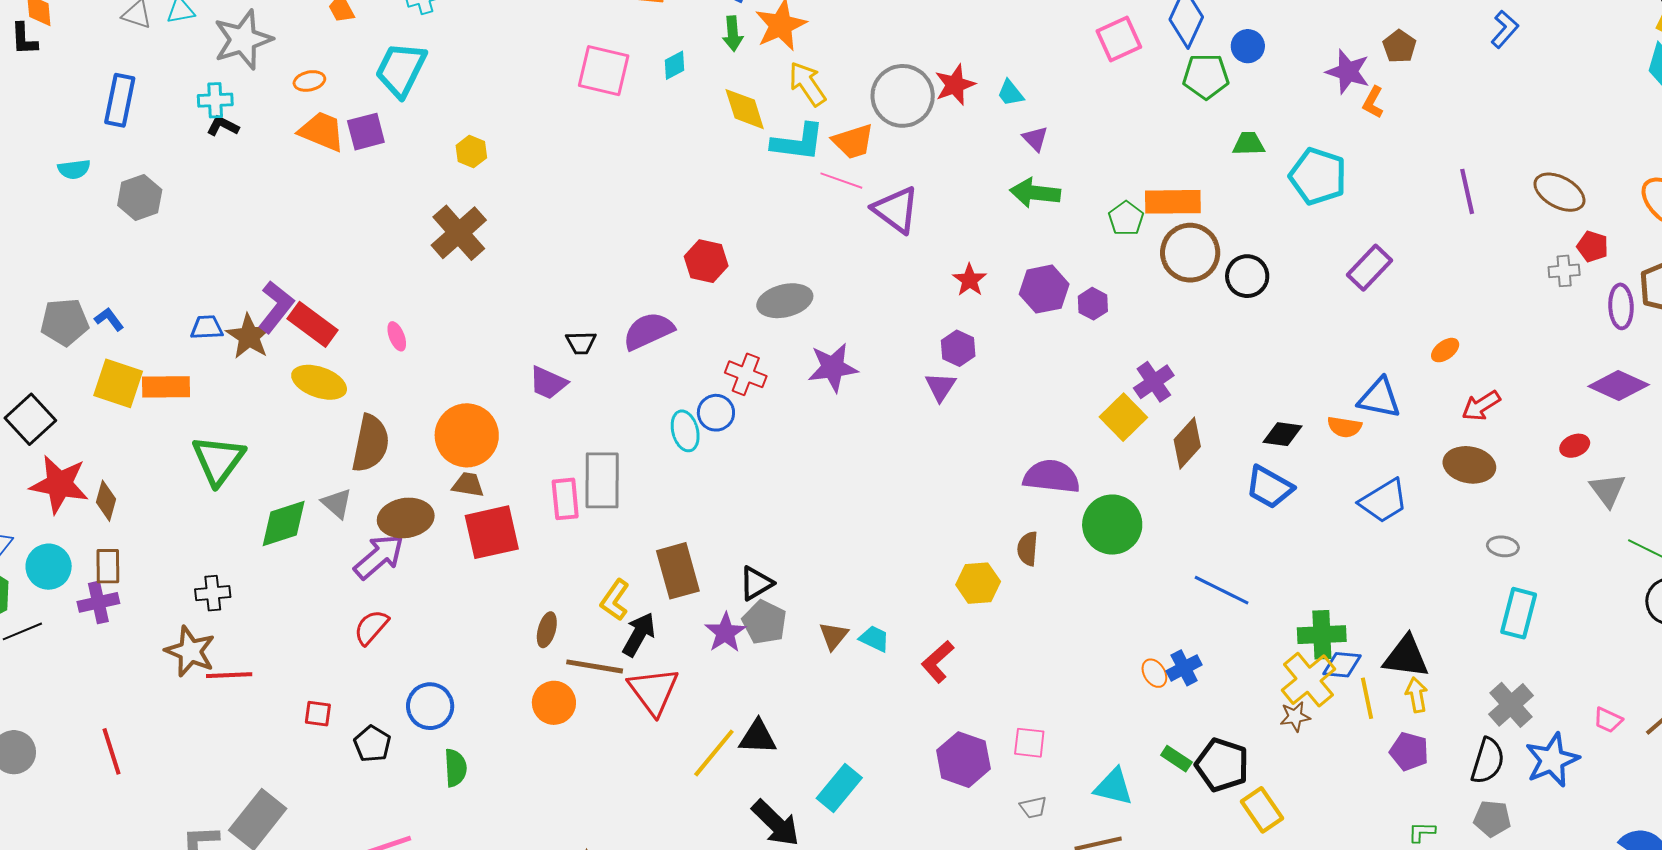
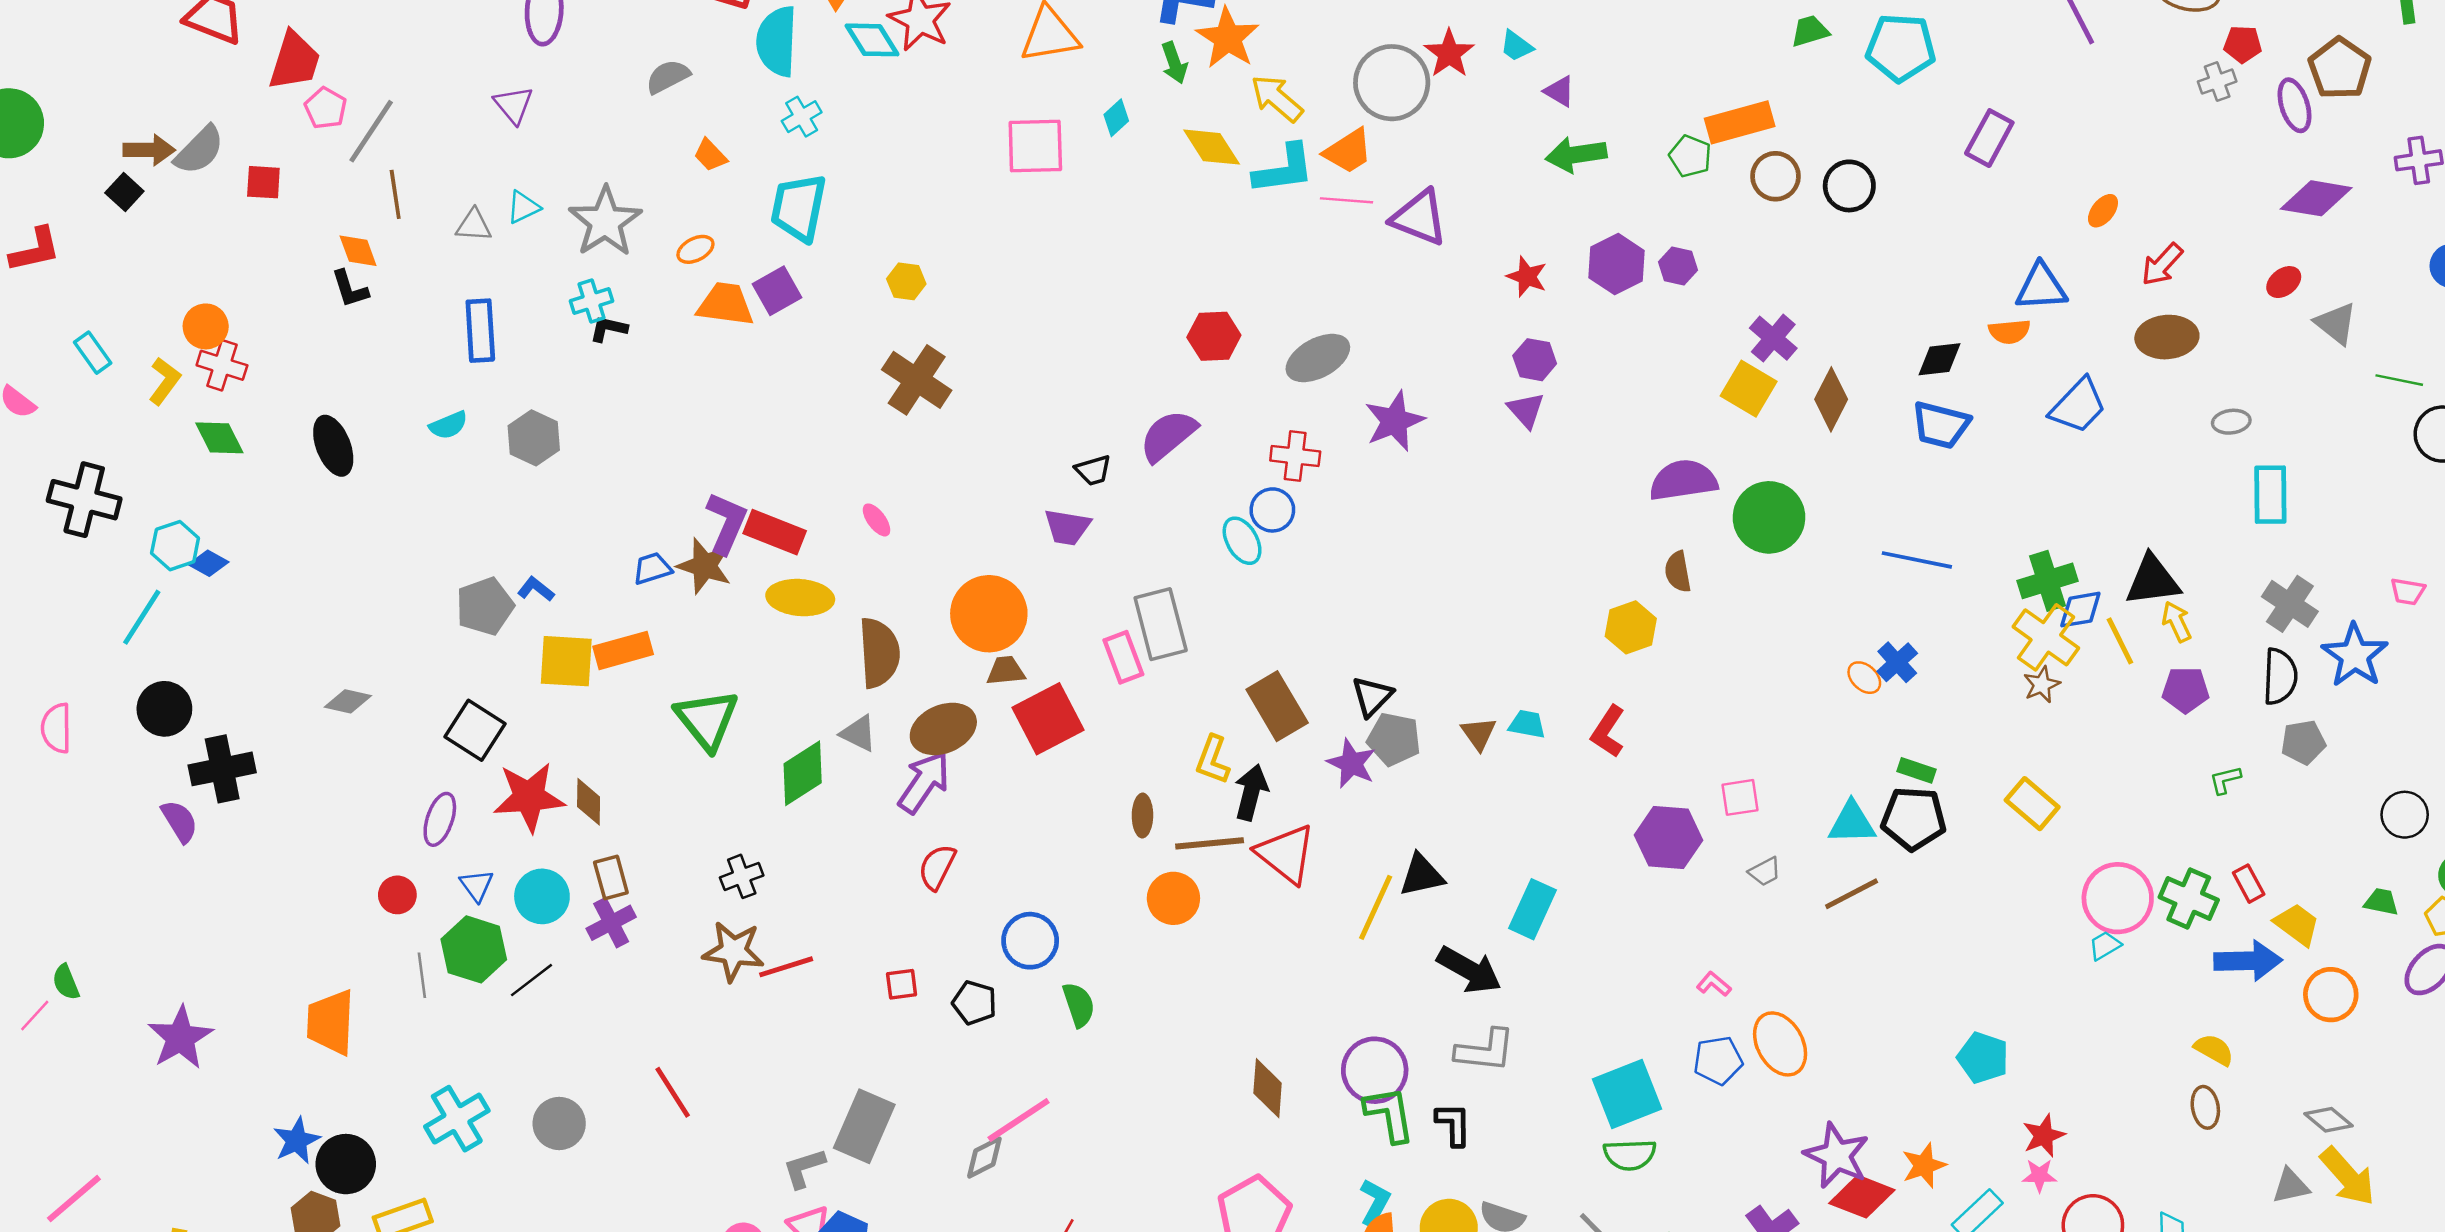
brown circle: (1190, 253) -> (1776, 176), size x0.7
black pentagon: (1222, 765) -> (1914, 819), moved

